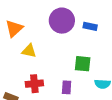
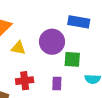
purple circle: (62, 21) -> (52, 42), moved
blue rectangle: (90, 26) -> (79, 22), size x1.5

